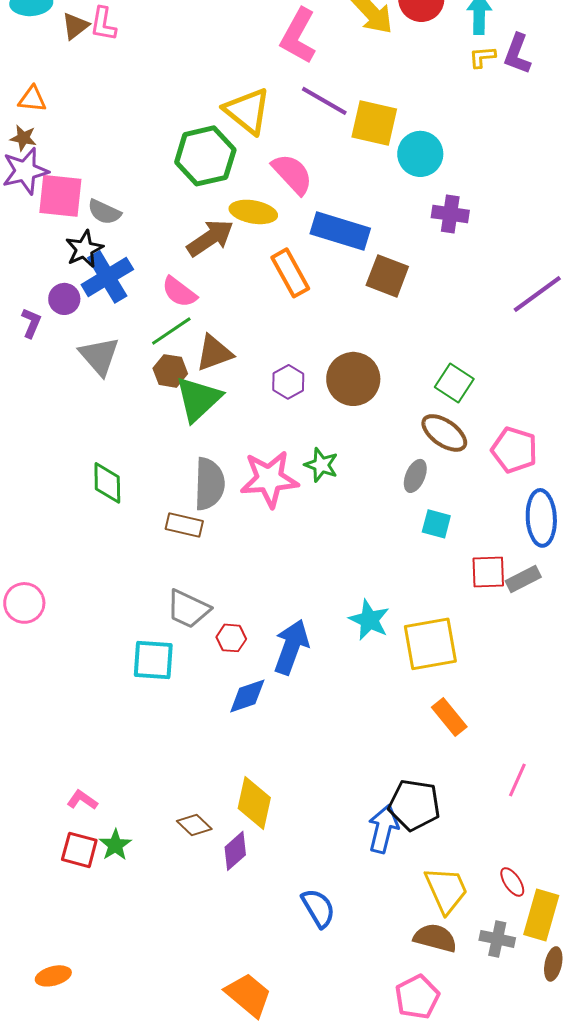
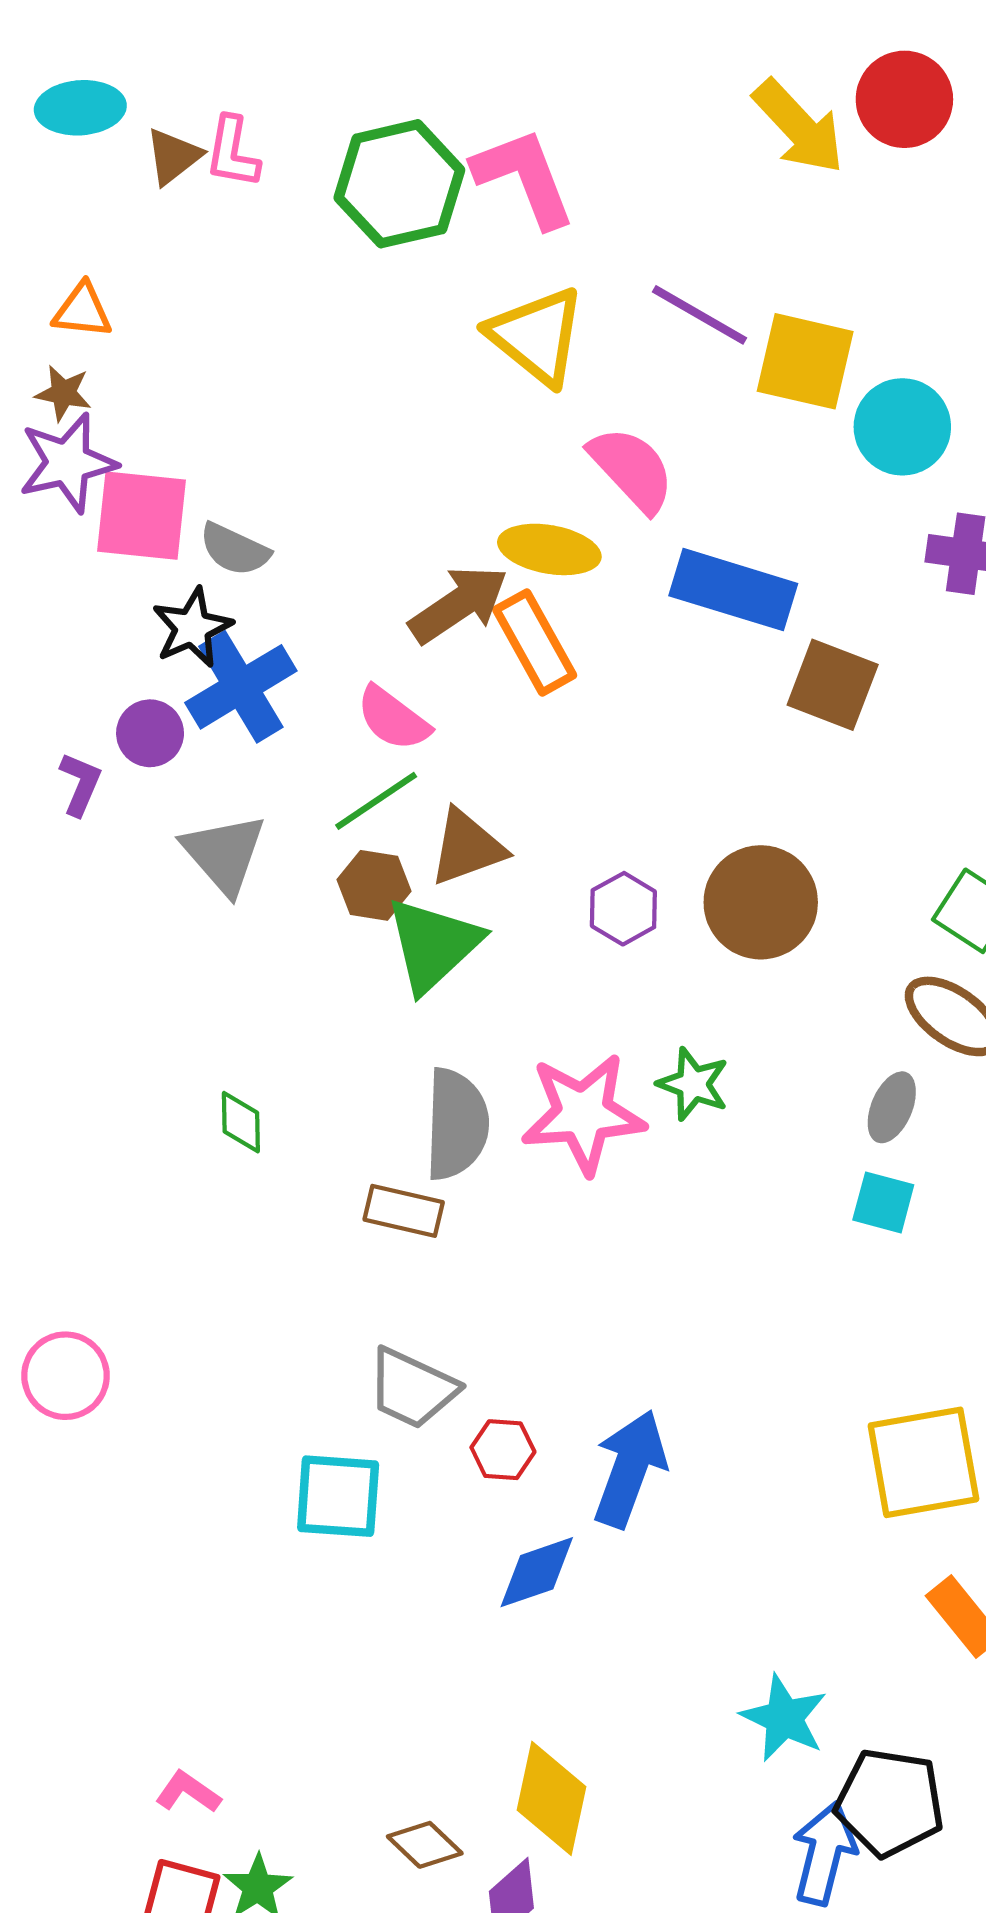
pink L-shape: (298, 36) -> (524, 178), moved, turned 130
green hexagon: (205, 156) -> (399, 184), moved
orange rectangle: (290, 273) -> (535, 642), moved
green diamond: (107, 483) -> (241, 1122), size x0.7
cyan square: (436, 524) -> (883, 1202), moved
cyan star: (369, 620) -> (784, 1718), moved

